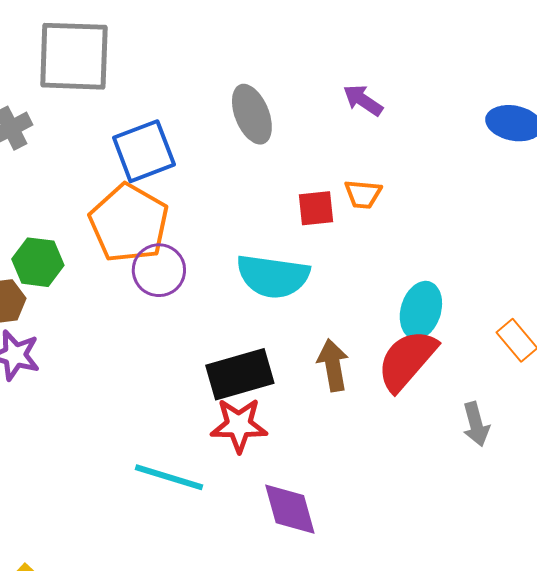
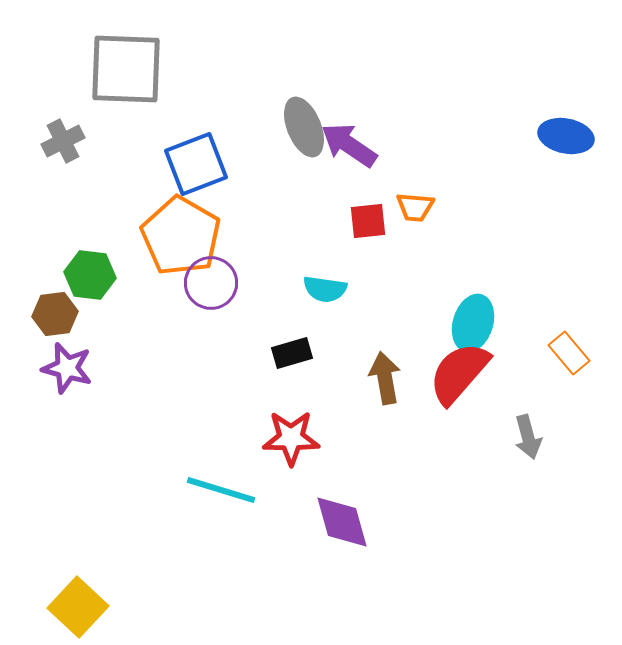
purple arrow: (363, 100) -> (349, 145), moved, size x1.4
cyan semicircle: (273, 276) -> (325, 289), size x0.6
black rectangle: (240, 374) -> (292, 353), moved, size x0.6

